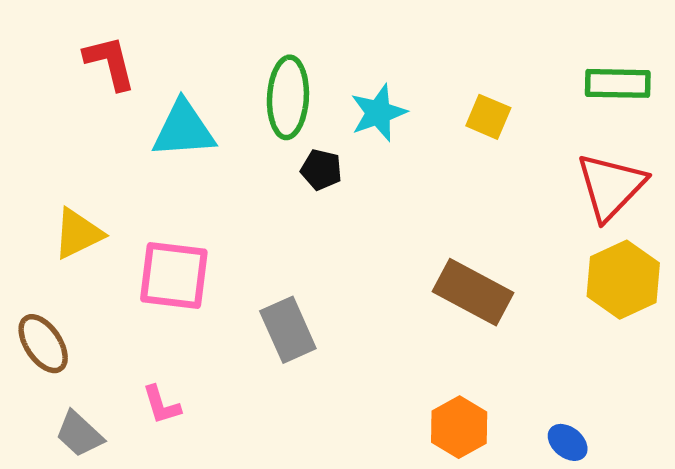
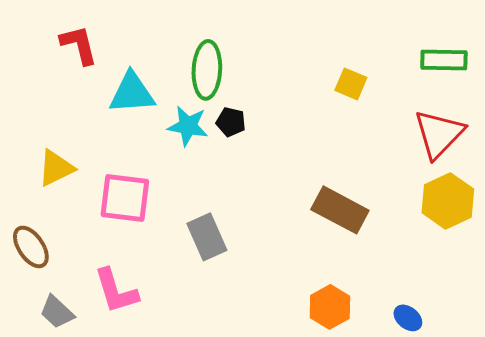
cyan star: (378, 113) -> (188, 126), moved, turned 30
pink L-shape: (161, 405) -> (116, 291), size x1.6

